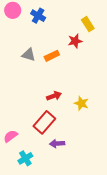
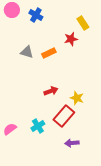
red rectangle: (44, 122) -> (64, 116), moved
purple arrow: (57, 144) -> (72, 143), moved
cyan cross: (25, 158) -> (38, 126), moved

